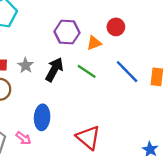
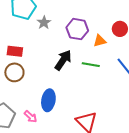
gray star: (26, 65) -> (44, 23), moved
green line: (87, 71) -> (91, 65), turned -30

